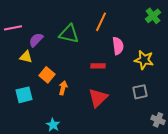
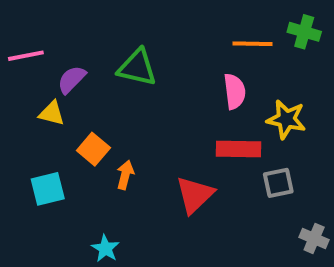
green cross: (153, 16) -> (304, 32), turned -35
orange line: (101, 22) -> (252, 44), moved, turned 66
red rectangle: (98, 66) -> (239, 149), moved, size x1.5

